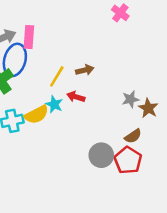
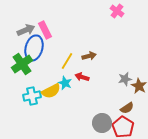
pink rectangle: (29, 37) -> (45, 30), turned -30

